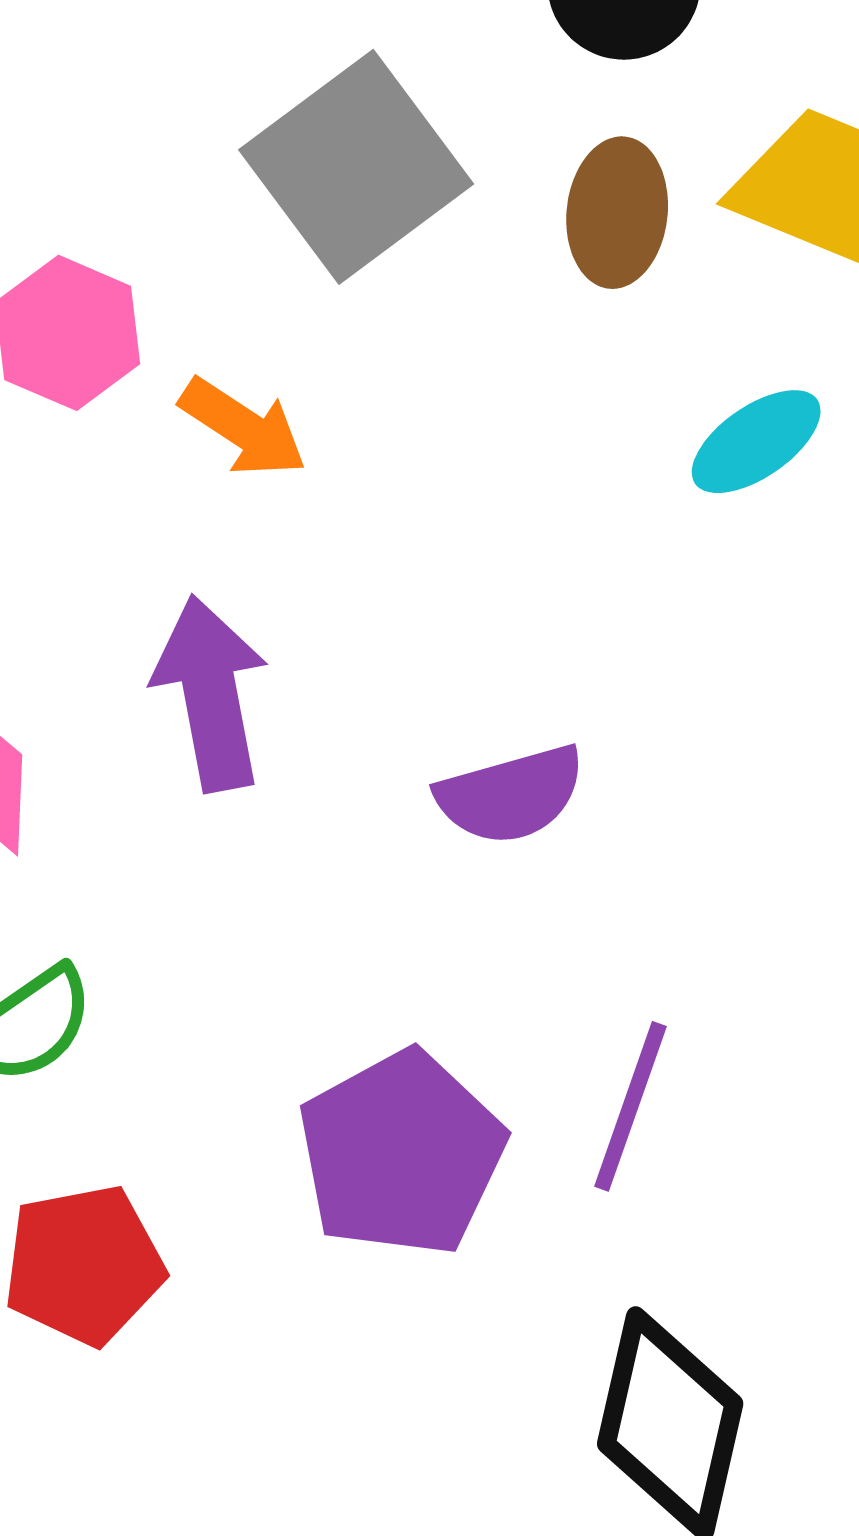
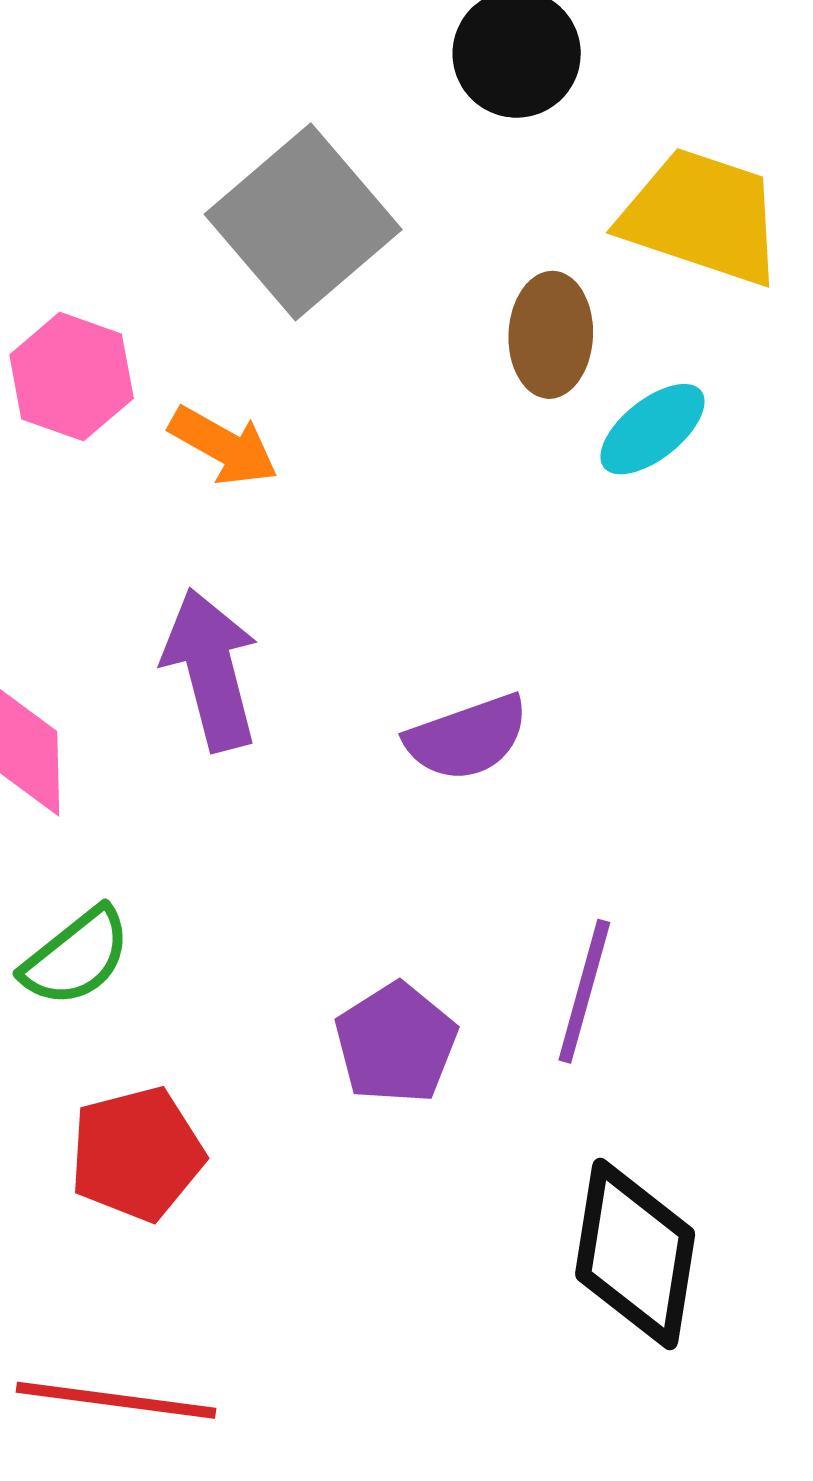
brown ellipse: (617, 213) -> (551, 335), moved
purple pentagon: (402, 1153) -> (396, 1043), size x0.7

